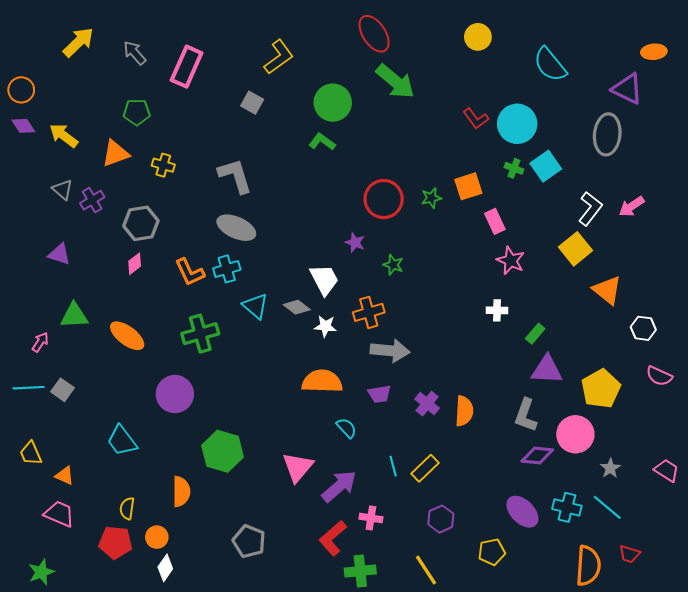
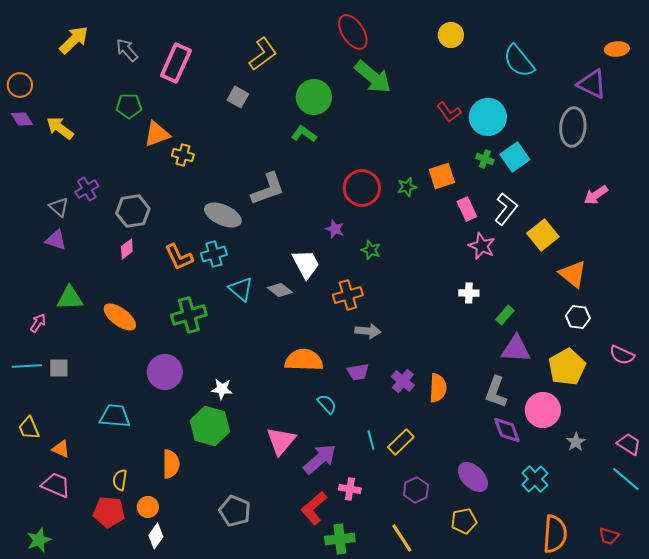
orange triangle: (116, 153) -> (157, 134), moved
yellow cross: (163, 165) -> (183, 155), moved
gray L-shape: (235, 176) -> (268, 189), moved, turned 87
gray triangle: (63, 190) -> (59, 207), moved
white L-shape: (590, 209) -> (506, 209), moved
white star: (325, 326) -> (222, 389), moved
white hexagon: (643, 328) -> (578, 317), moved
gray arrow: (390, 351) -> (368, 331), size x0.7
gray square: (63, 390) -> (59, 368), turned -35
cyan trapezoid: (122, 441) -> (115, 416), turned 132
purple diamond: (537, 455) -> (507, 430), turned 64
cyan cross: (567, 507) -> (535, 479), turned 32
cyan line: (607, 507) -> (626, 479), moved
purple ellipse: (522, 512) -> (473, 477), moved
red trapezoid: (629, 554) -> (609, 536), moved

